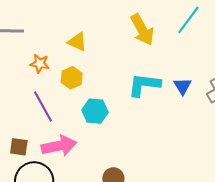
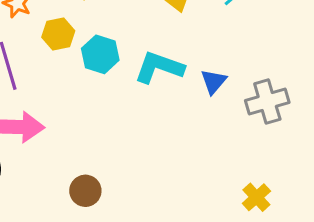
cyan hexagon: (95, 111) -> (100, 54), moved

